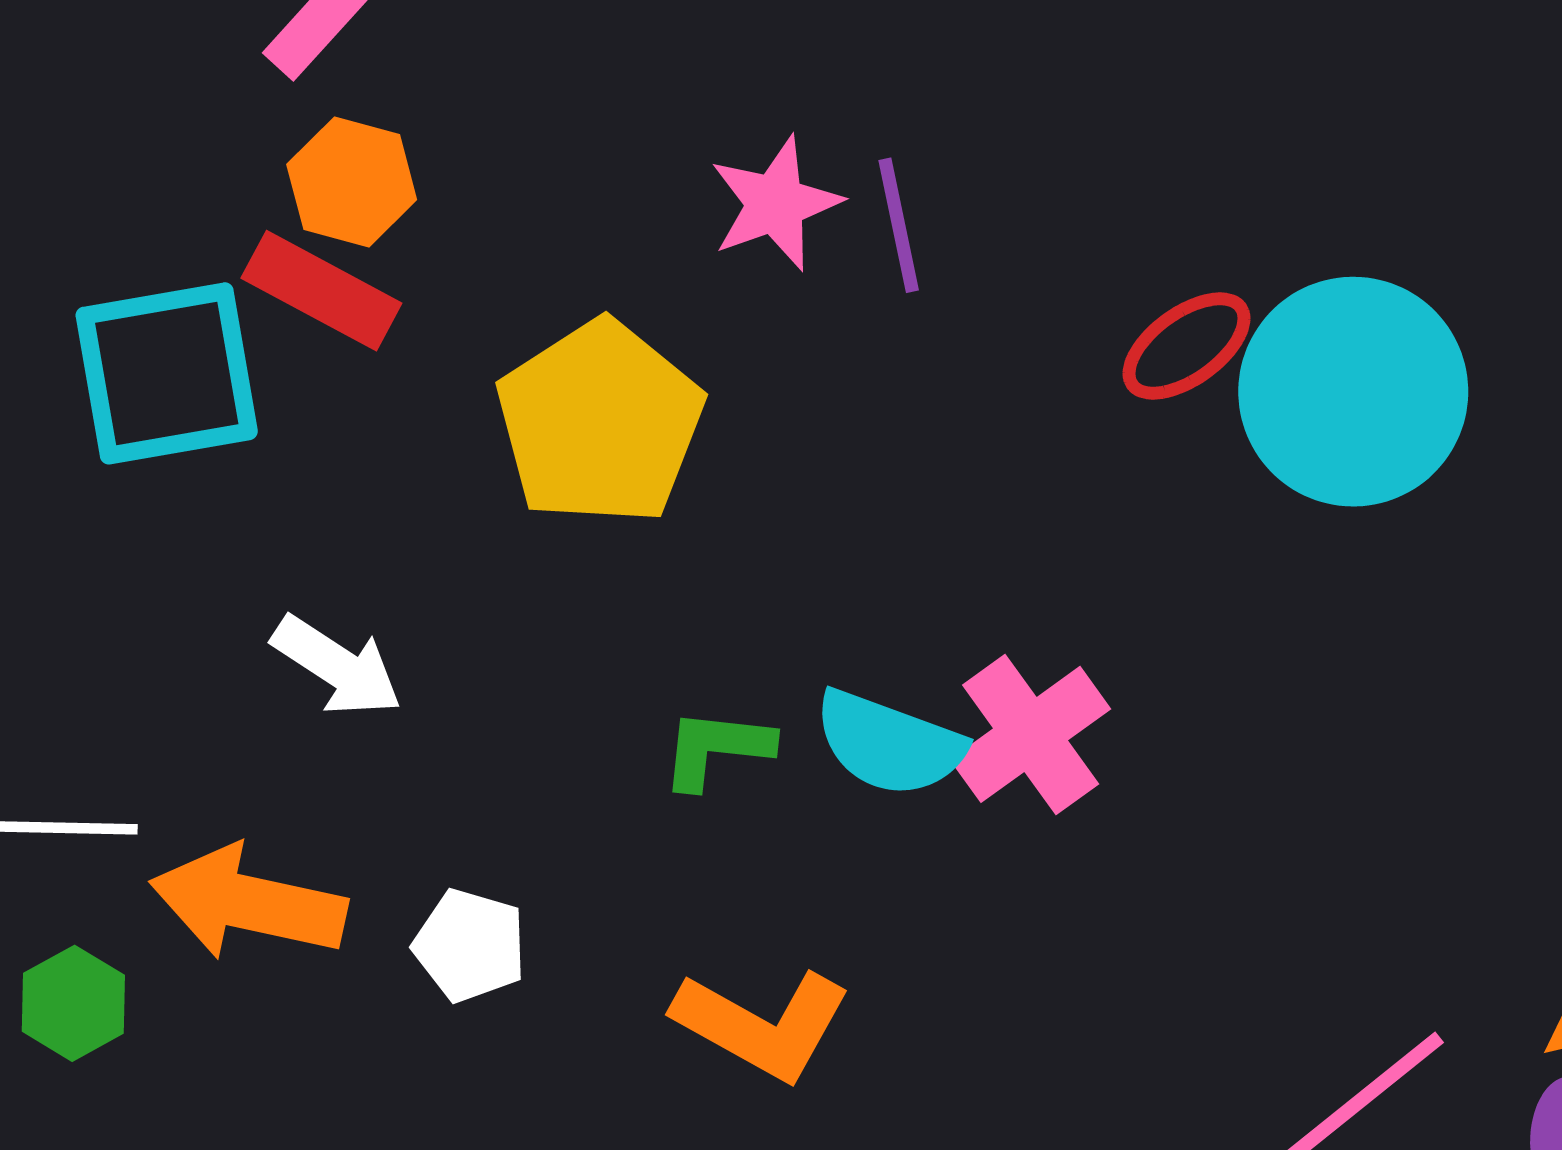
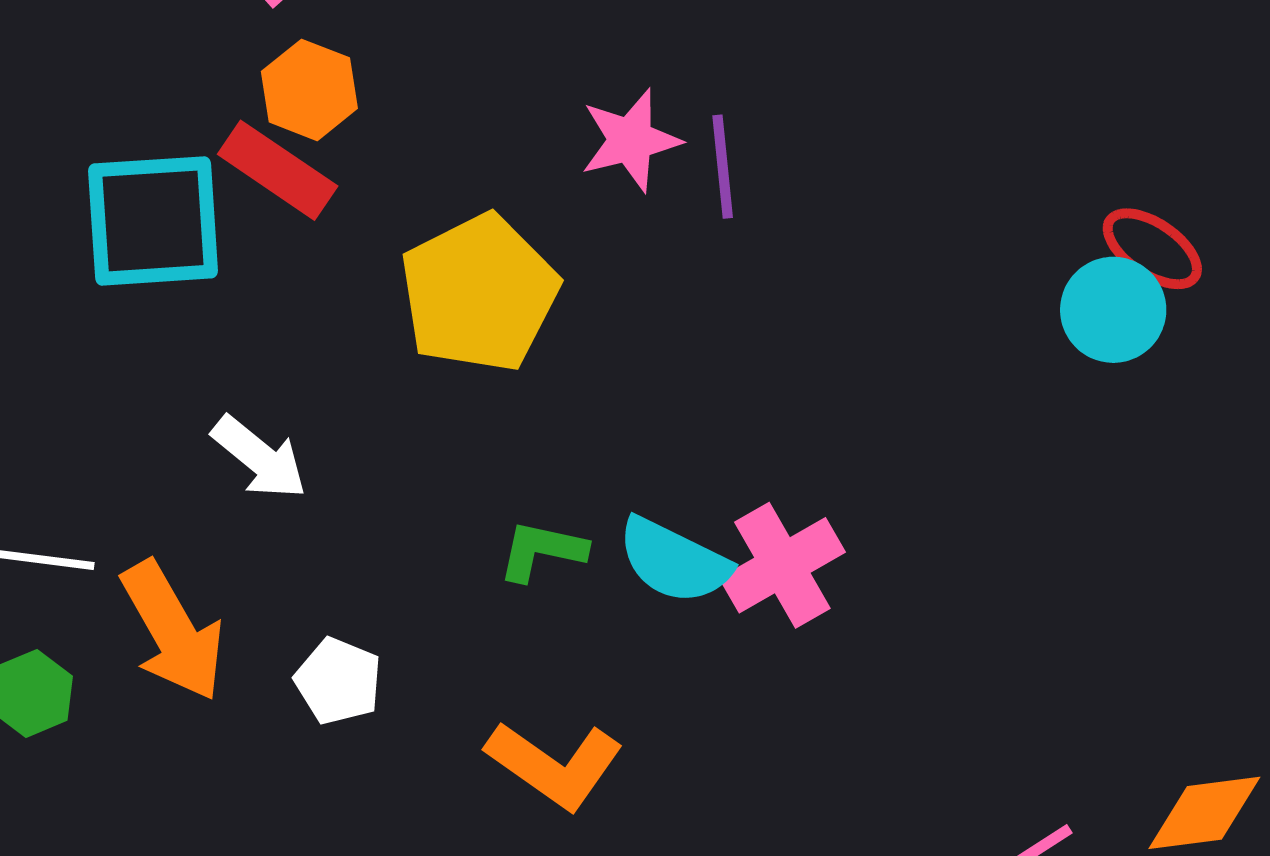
red ellipse: (1187, 346) -> (1152, 249), moved, turned 64
cyan circle: (1353, 392) -> (1113, 310), moved, size x0.6
orange arrow: (248, 903) -> (173, 631), turned -138

